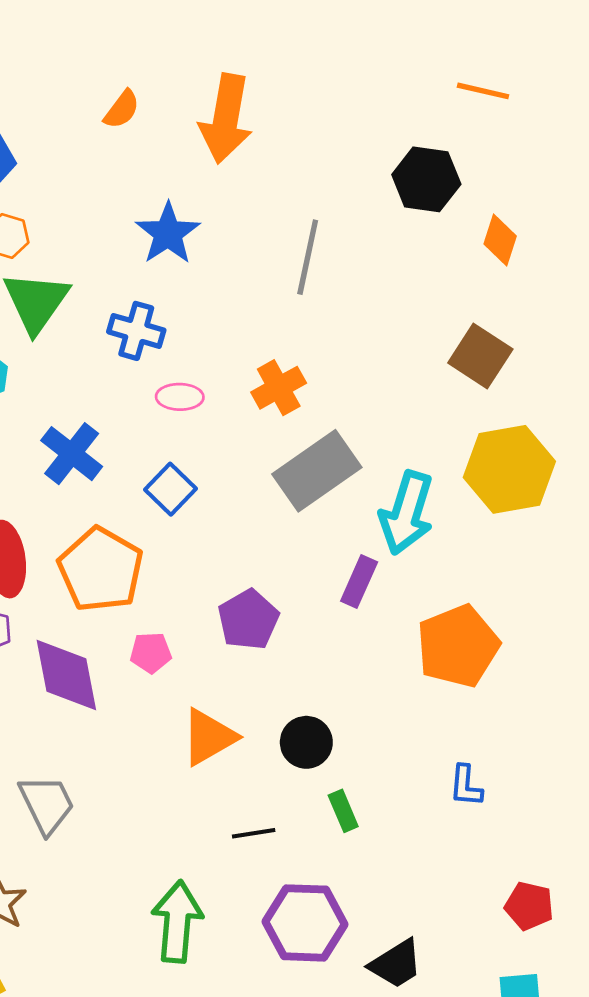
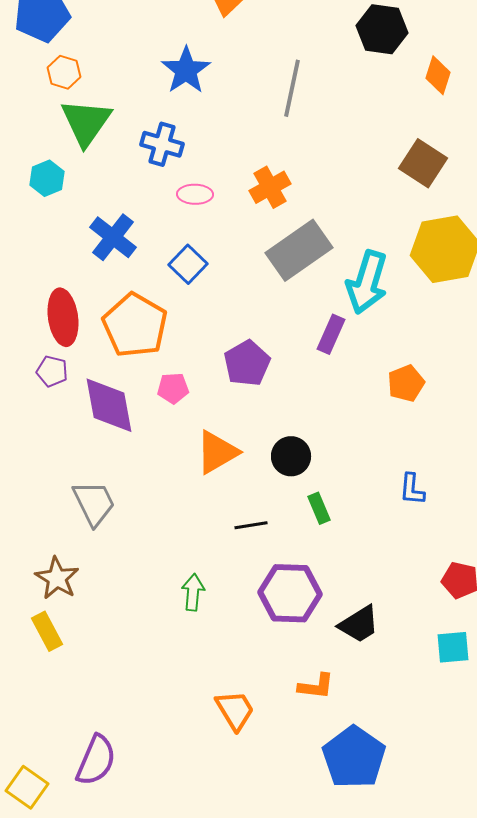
orange pentagon: (458, 646) -> (406, 383), size x0.6
green arrow: (177, 922) -> (193, 592), size x0.6

